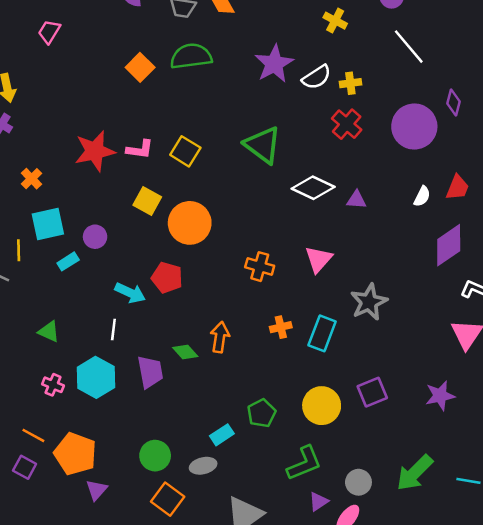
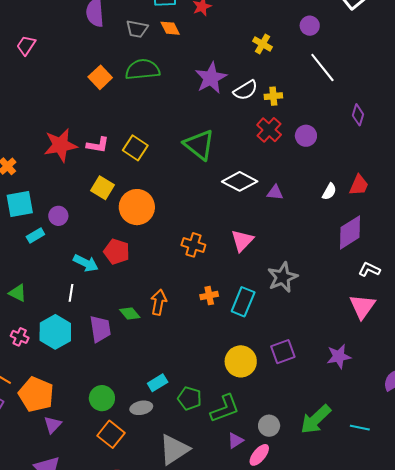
purple circle: (414, 127) -> (306, 136), moved, size x0.6
green pentagon: (262, 413) -> (190, 398), moved, turned -30

